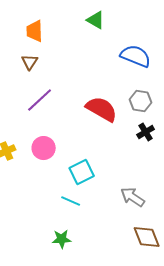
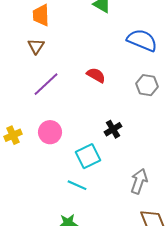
red semicircle: (102, 109) -> (96, 75), moved, size x0.6
black cross: (146, 132) -> (113, 129), moved
gray arrow: (133, 197) -> (139, 181), turned 75

